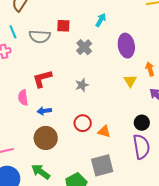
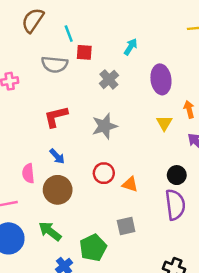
cyan line: (13, 32) -> (69, 34), moved
gray star: (82, 85) -> (105, 126), size x1.5
pink semicircle: (23, 98) -> (28, 173), moved
blue arrow: (44, 111) -> (57, 156), turned -128
gray square: (102, 165) -> (126, 226), size x0.7

